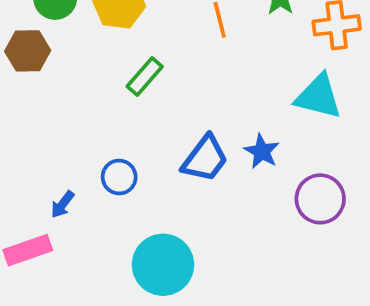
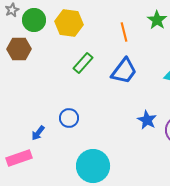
blue star: (262, 151) -> (147, 120), moved
blue trapezoid: (205, 159) -> (124, 71), moved

